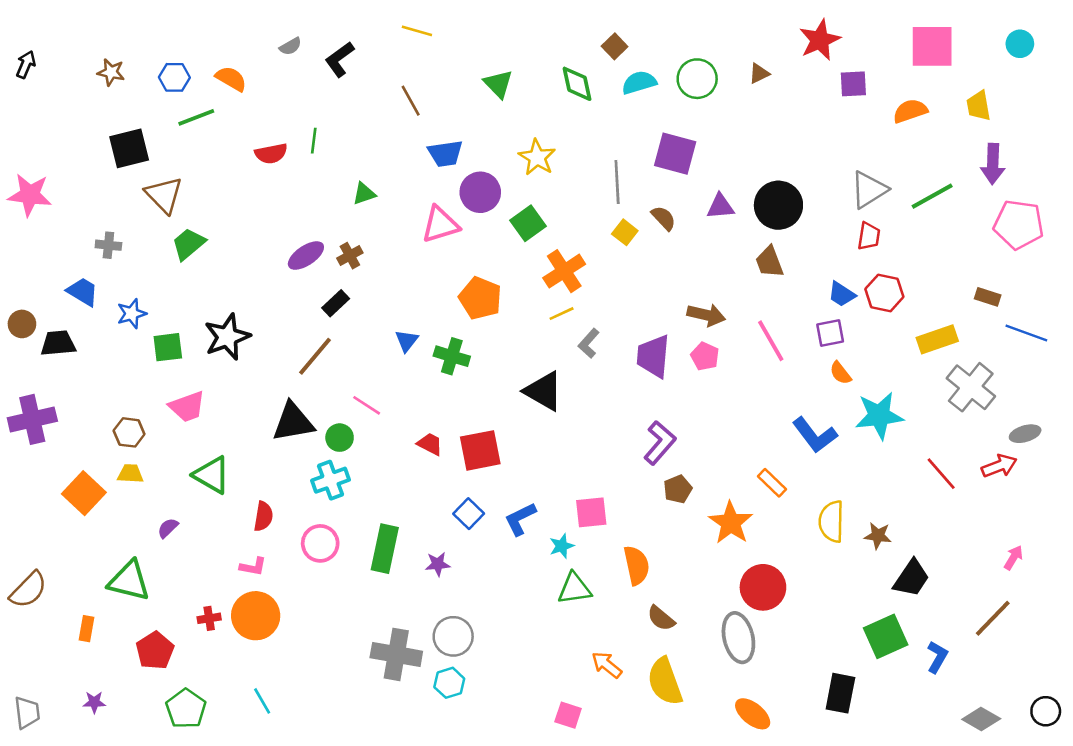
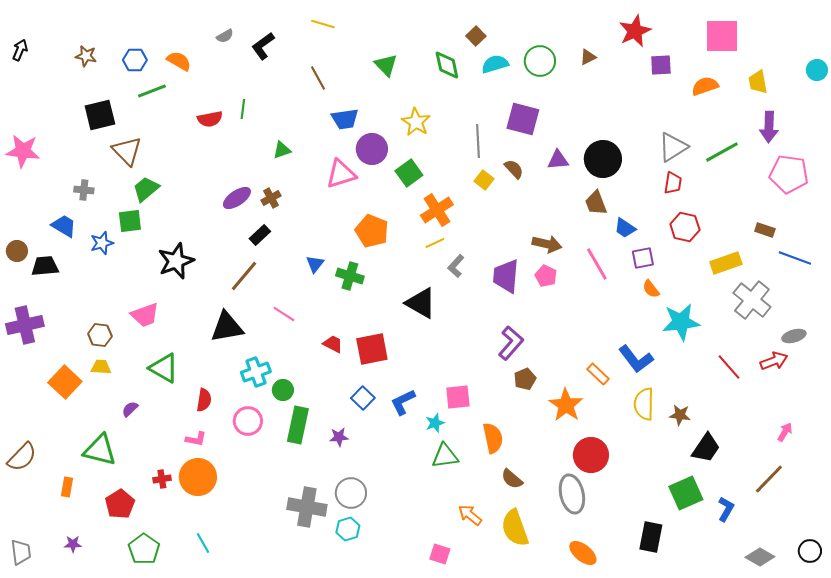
cyan circle: (1020, 44) -> (817, 70), moved
blue trapezoid: (842, 294) -> (625, 228), moved
green square: (168, 347) -> (130, 221), moved
blue L-shape: (815, 435) -> (636, 359), moved
green circle: (340, 438) -> (283, 390), moved

